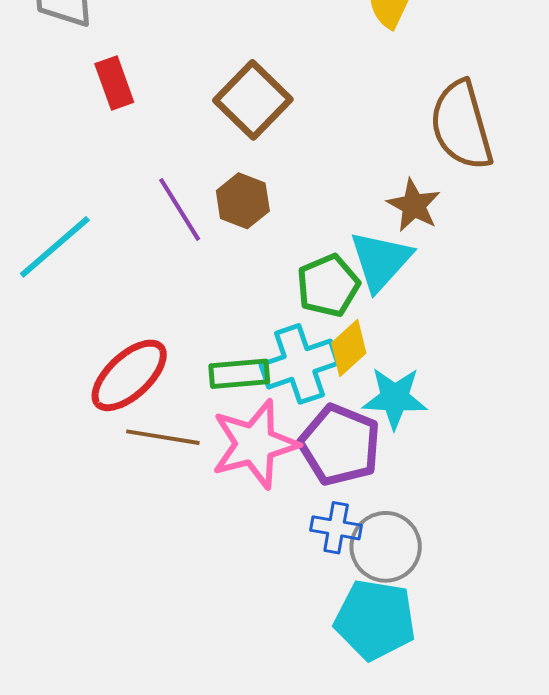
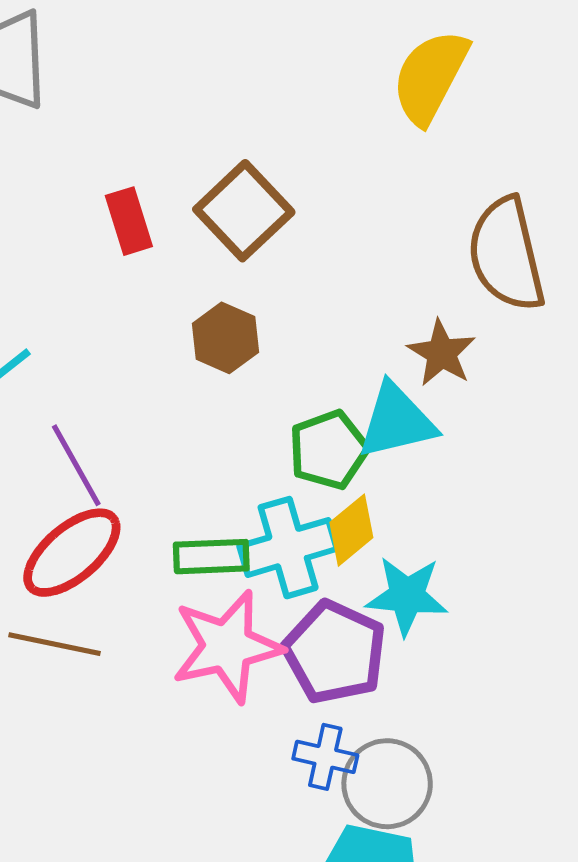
red rectangle: (114, 83) -> (129, 221), moved
purple line: (180, 209) -> (76, 465), moved
cyan triangle: (381, 261) -> (397, 421), turned 32
brown line: (163, 437) -> (55, 644), moved

